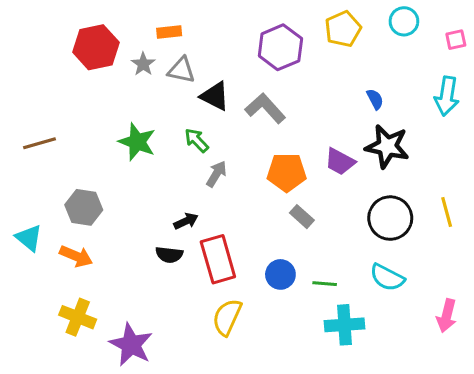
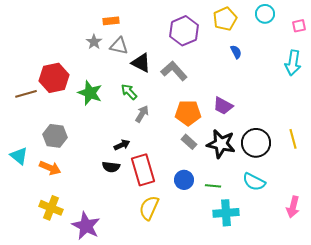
red hexagon: (96, 47) -> (54, 78), moved
blue semicircle: (375, 99) -> (236, 52), moved
black star: (387, 146) -> (221, 144), moved
gray rectangle: (302, 217) -> (189, 142), moved

